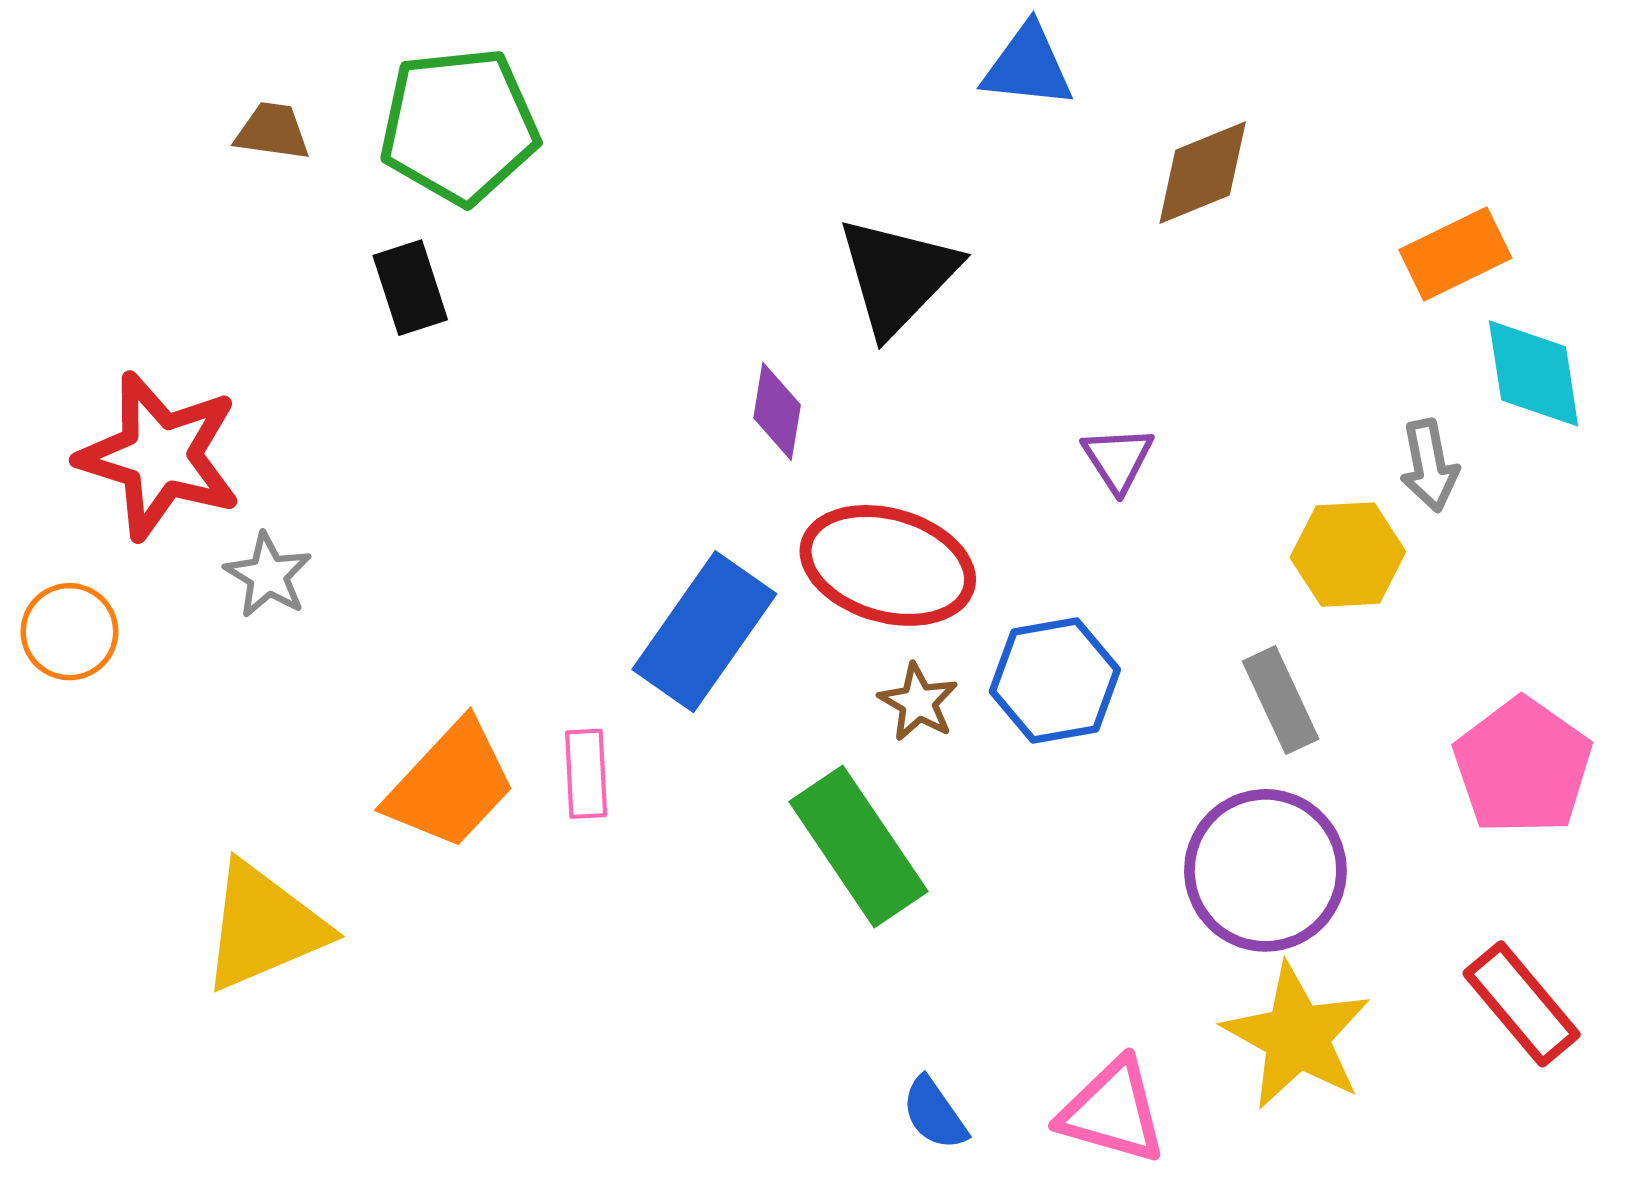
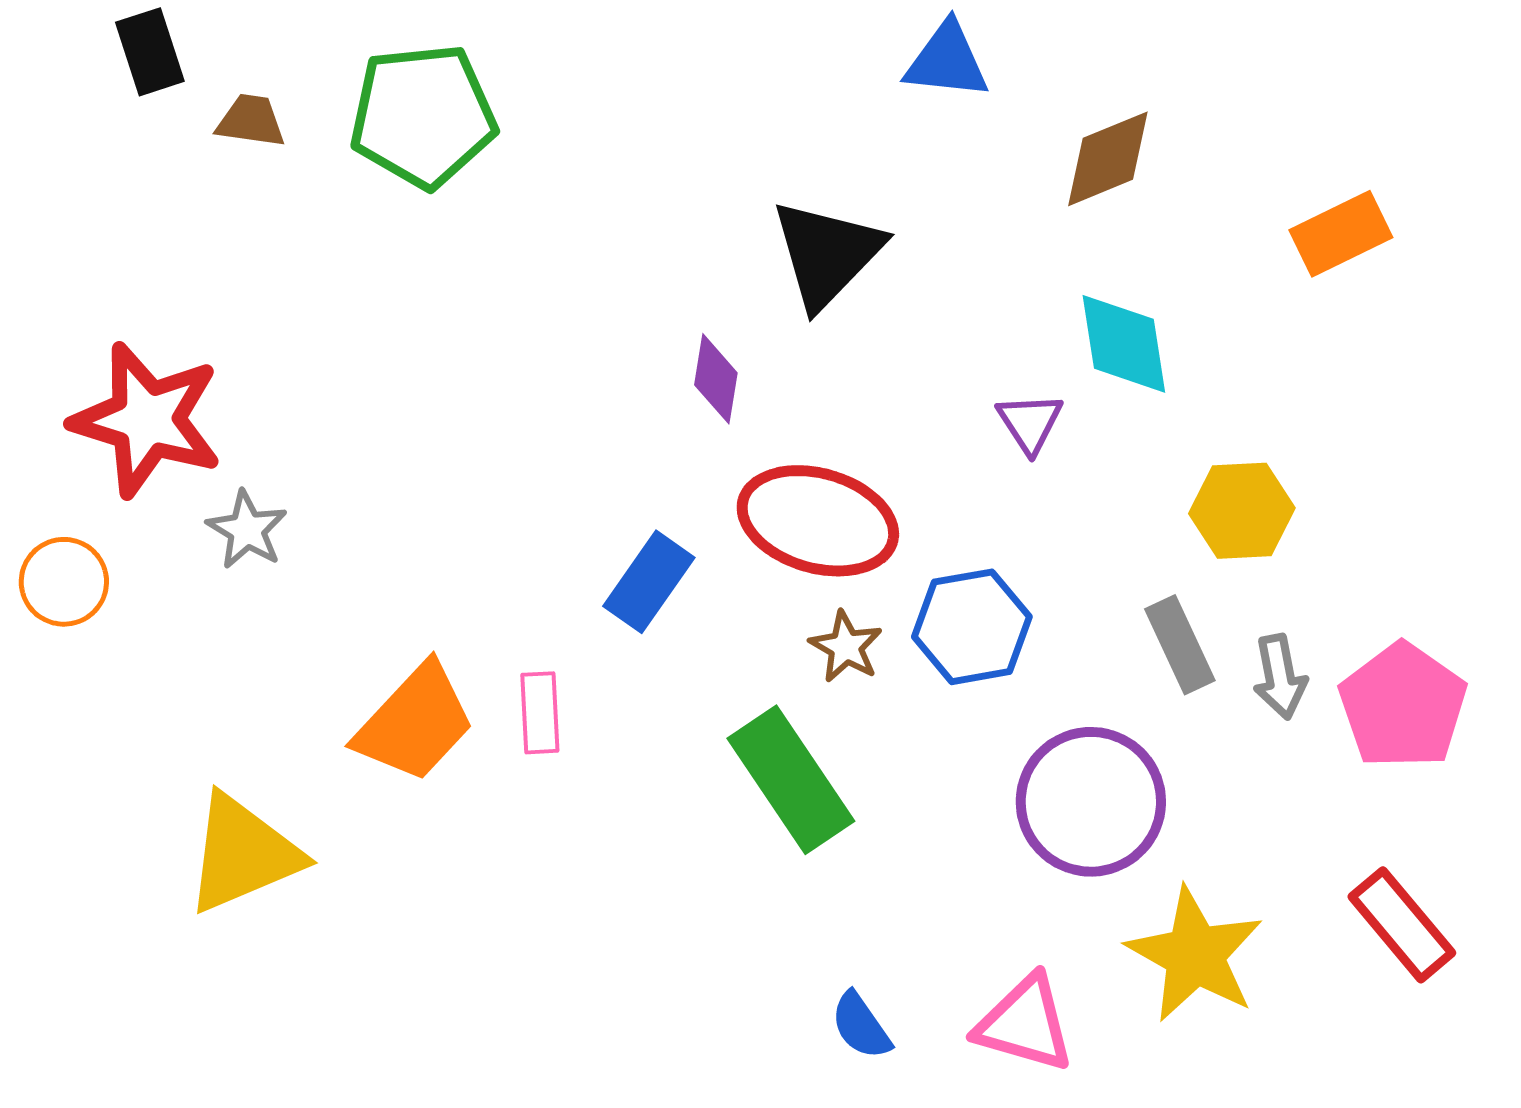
black rectangle: (410, 288) -> (150, 52), moved
cyan diamond: (1534, 373) -> (1124, 344), moved
gray arrow: (1429, 466) -> (1280, 677), moved
blue rectangle: (704, 632) -> (649, 582), size x0.7
purple circle: (1265, 870) -> (1091, 802), moved

